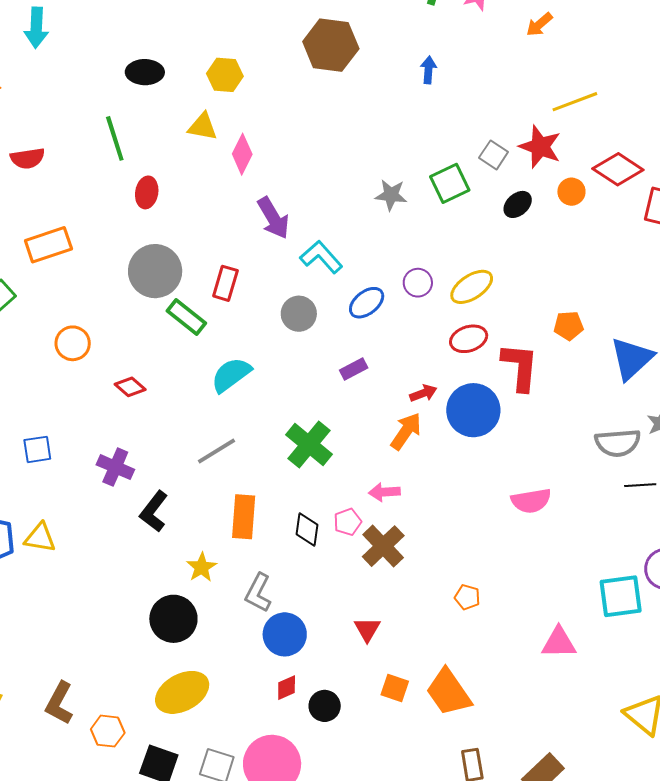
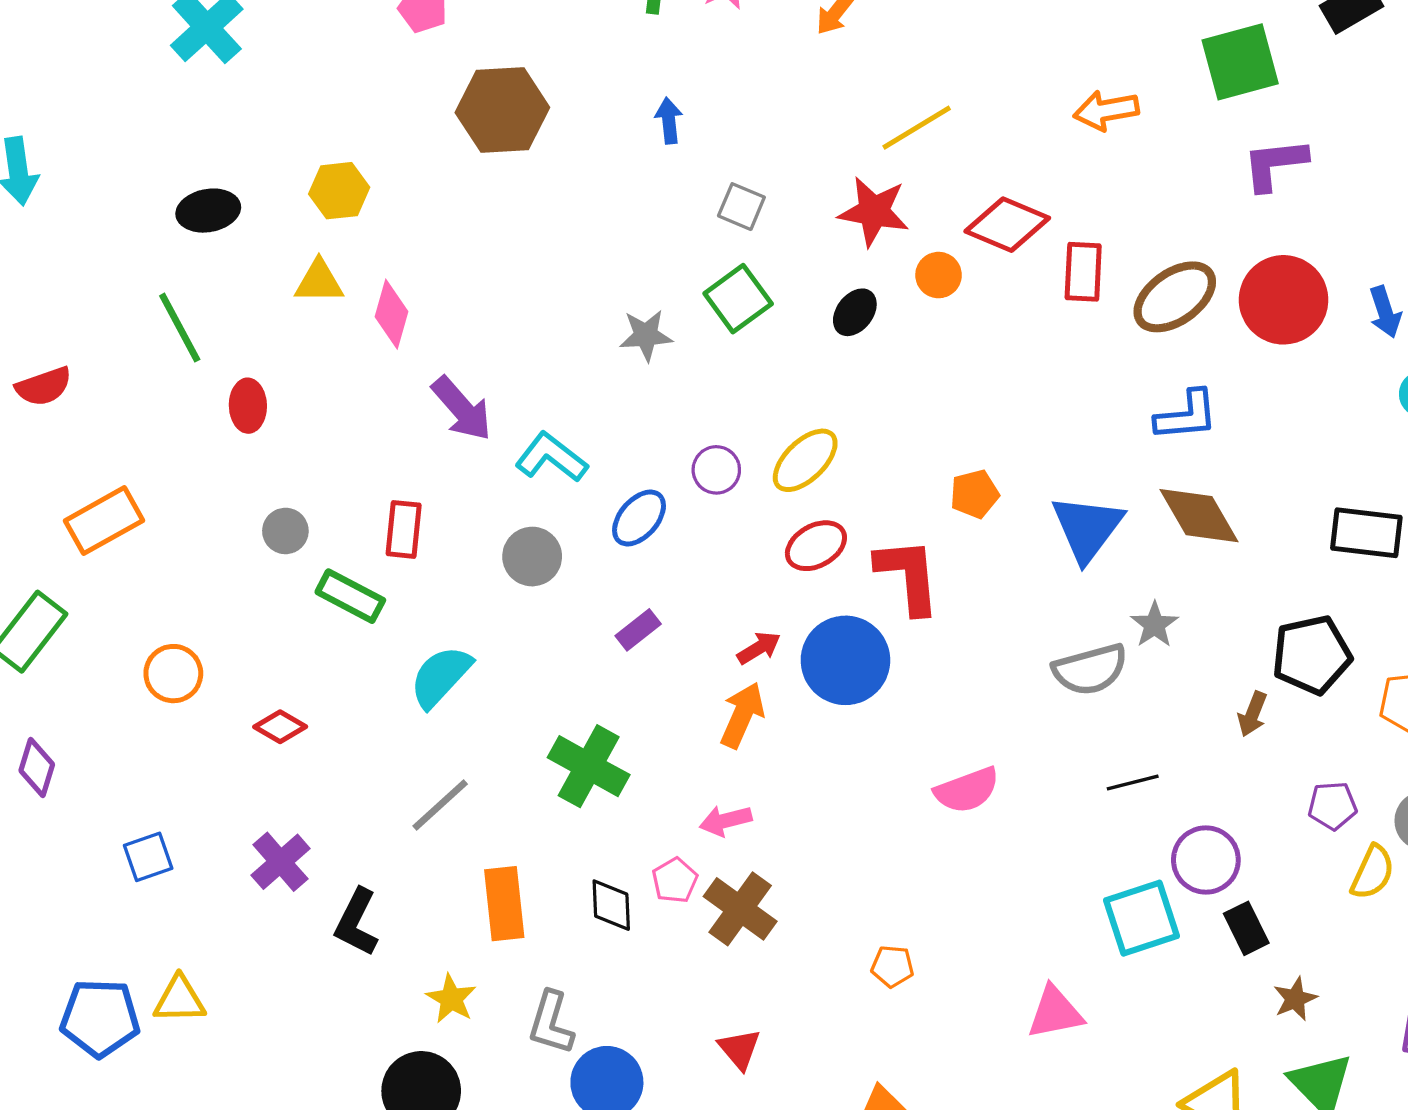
gray square: (494, 155) -> (741, 207), moved
gray circle: (155, 271) -> (285, 531), size x0.5
purple cross: (115, 467) -> (281, 862), turned 36
black line: (640, 485) -> (1133, 783), moved

